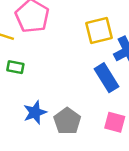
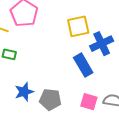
gray pentagon: (67, 121) -> (50, 100), turned -30

